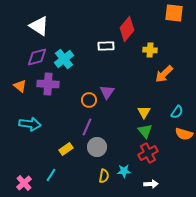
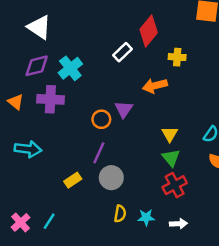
white rectangle: (106, 46) -> (122, 52), turned -42
orange arrow: (164, 74) -> (155, 86), moved, turned 30
cyan star: (124, 171) -> (146, 217), moved
cyan line: (51, 175) -> (49, 221), moved

